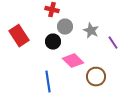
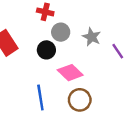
brown circle: (96, 77) -> (80, 100), moved

